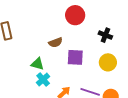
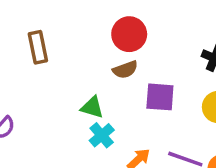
red circle: (75, 15) -> (129, 34), moved

